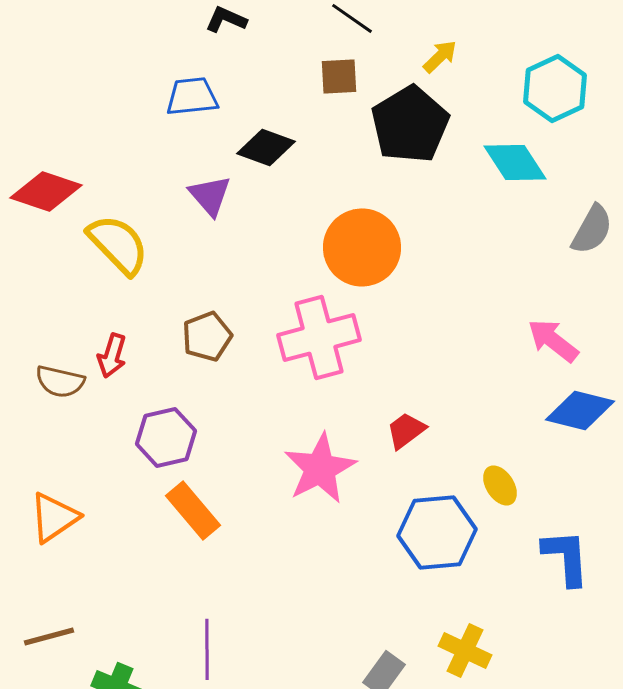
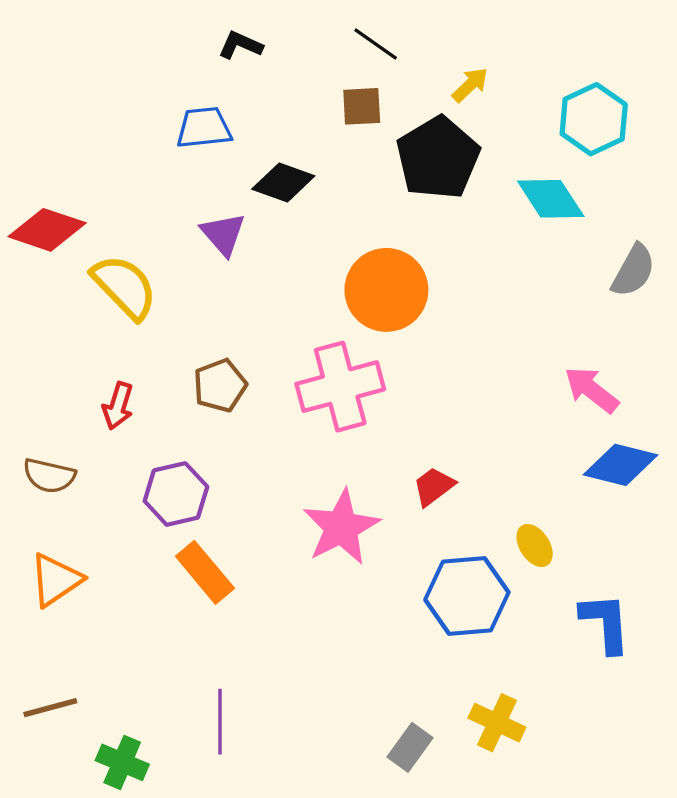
brown semicircle: (60, 381) -> (49, 476), moved

